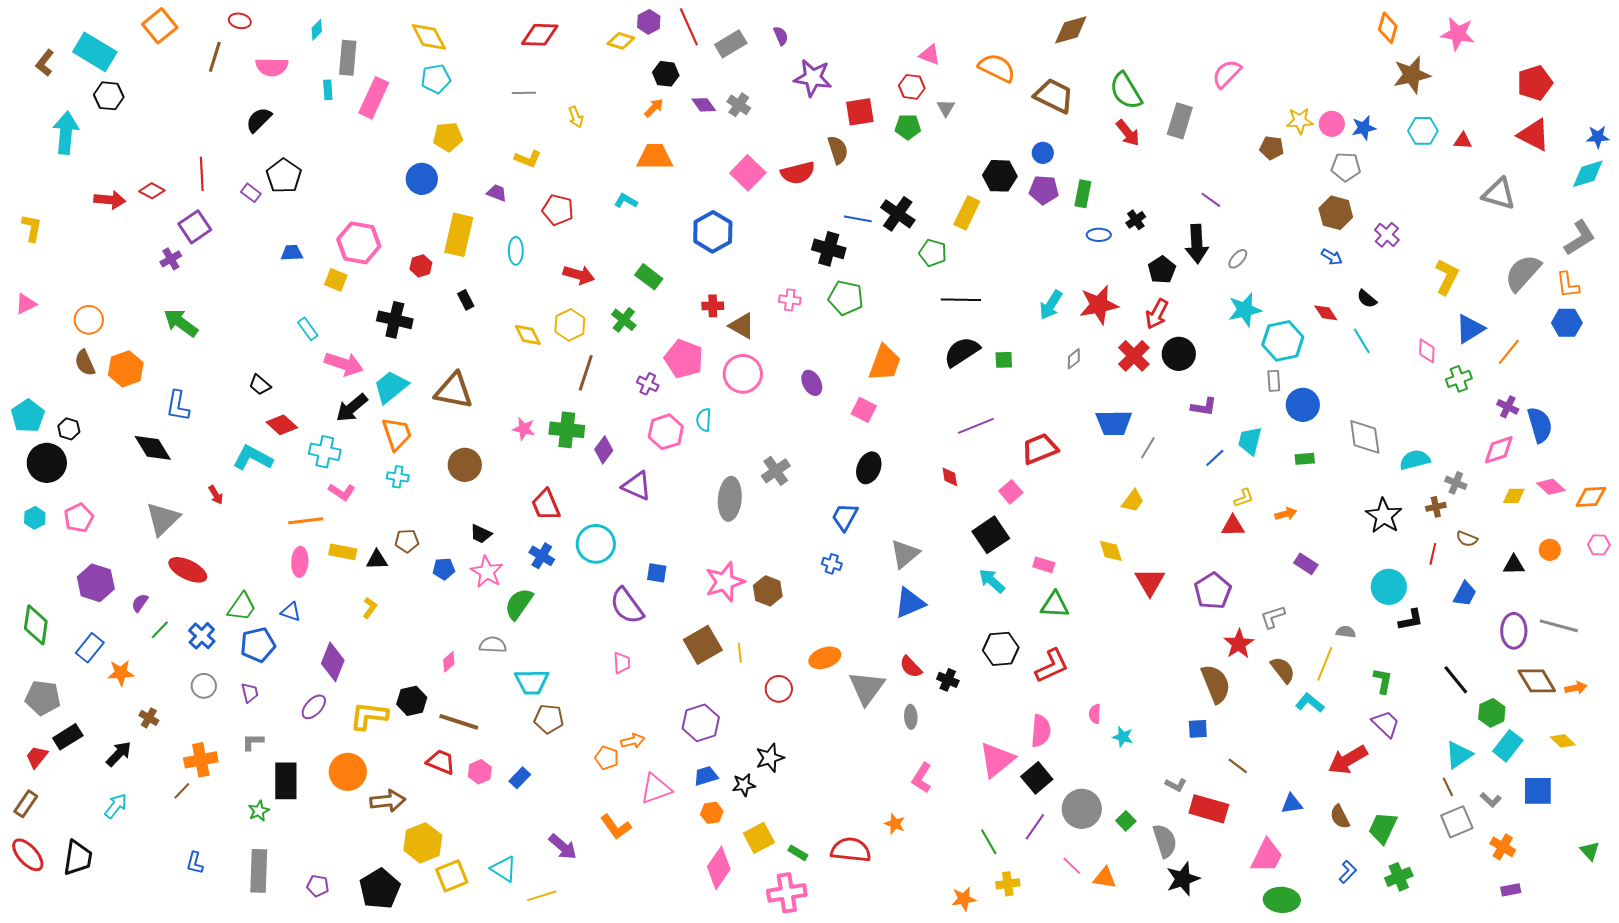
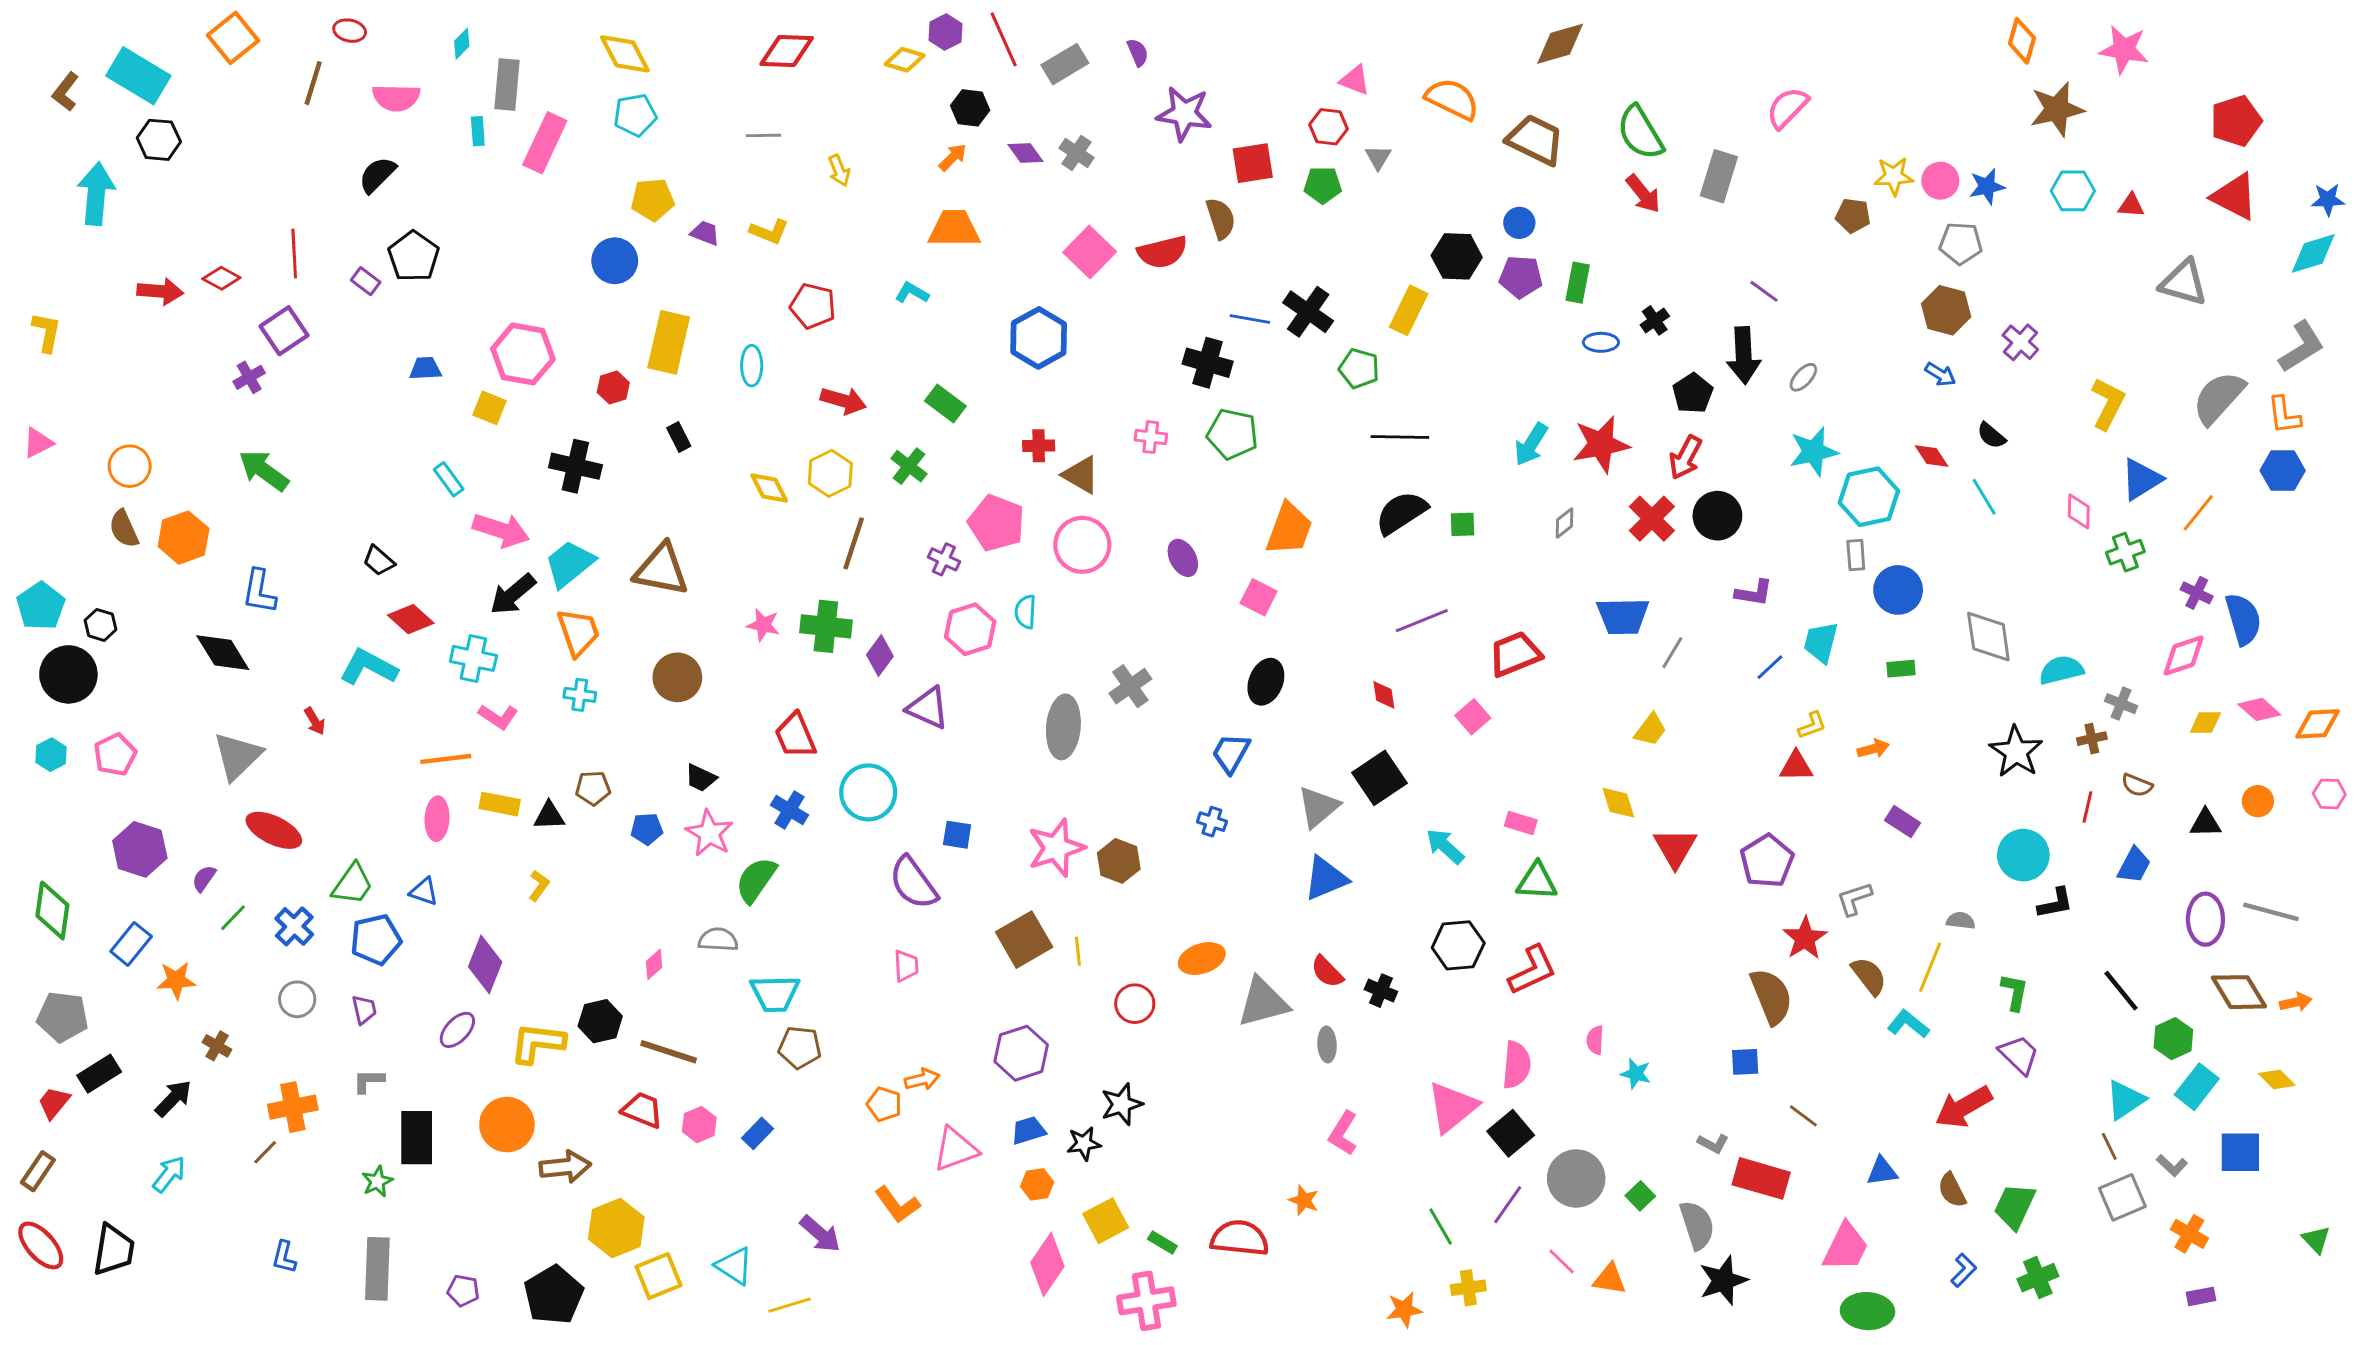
purple trapezoid: (497, 193) -> (705, 233), moved
black square: (991, 535) -> (1379, 778), moved
gray triangle: (867, 688) -> (1263, 1002), turned 39

